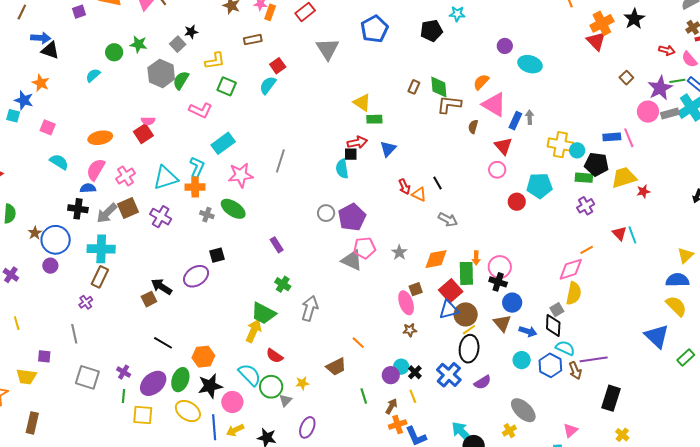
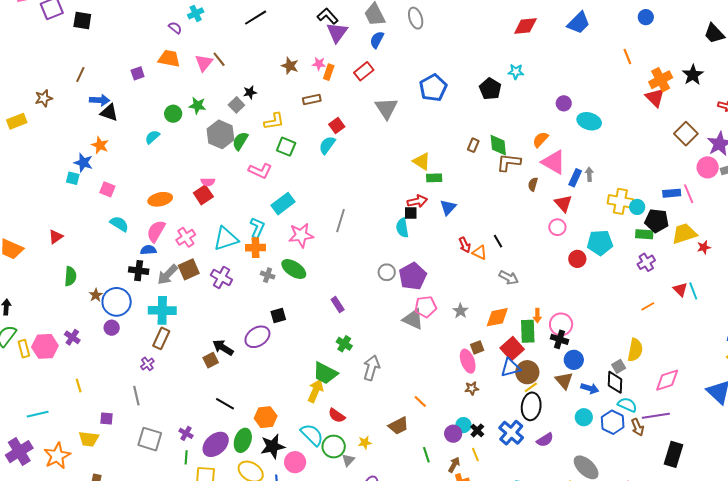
black pentagon: (431, 31) -> (490, 89), turned -30
brown square: (626, 78) -> (686, 134), size x1.6
pink diamond: (571, 269) -> (667, 380), moved

